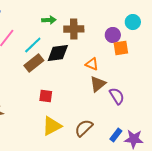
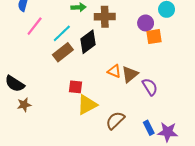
black diamond: (58, 53) -> (88, 42), turned -30
orange triangle: (92, 64) -> (114, 71), moved
yellow triangle: (52, 126) -> (87, 105), moved
blue rectangle: (116, 135) -> (149, 128), turned -64

